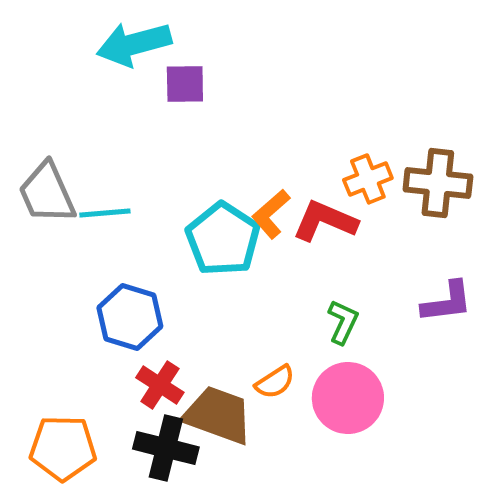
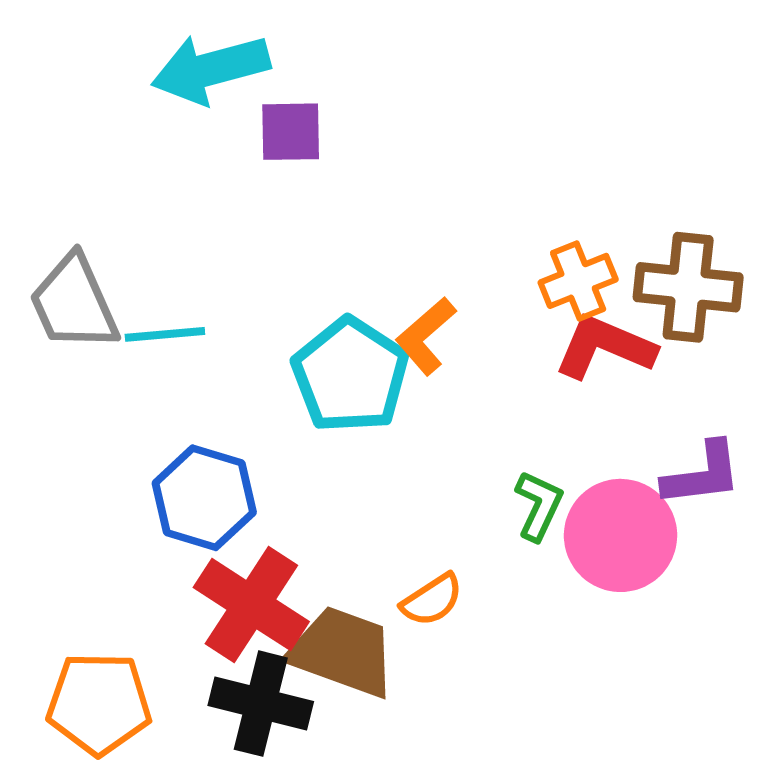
red L-shape: (325, 221) -> (605, 347), moved
red cross: (160, 385) -> (251, 605), size x1.5
pink circle: (348, 398) -> (621, 535), moved

